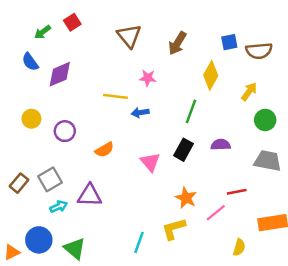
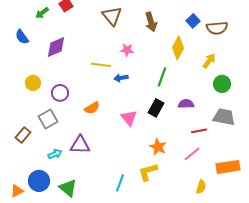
blue square: (229, 42) -> (193, 21), turned -32
brown arrow: (177, 43) -> (151, 22), turned -48
blue semicircle: (30, 62) -> (22, 37), moved
gray square: (50, 179) -> (48, 119), moved
red line: (237, 192) -> (199, 131), moved
pink line: (216, 213) -> (192, 154), moved

